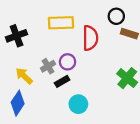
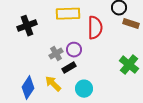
yellow arrow: (24, 76) -> (53, 84), moved

